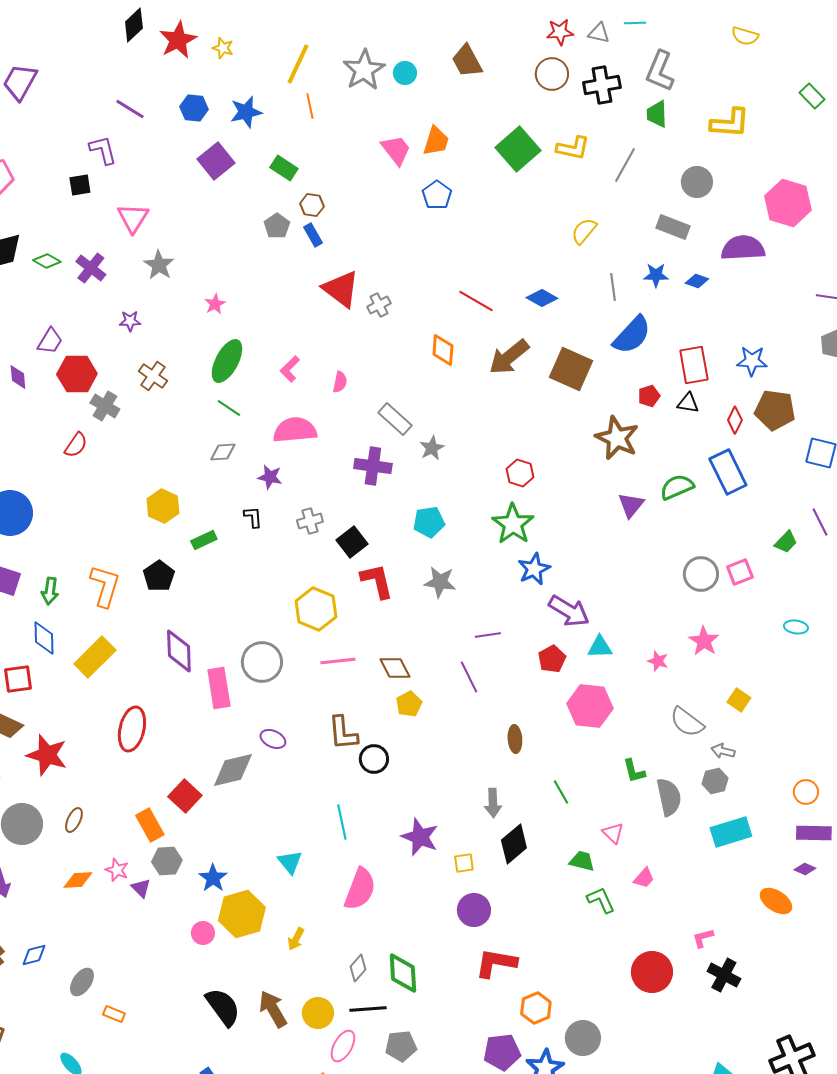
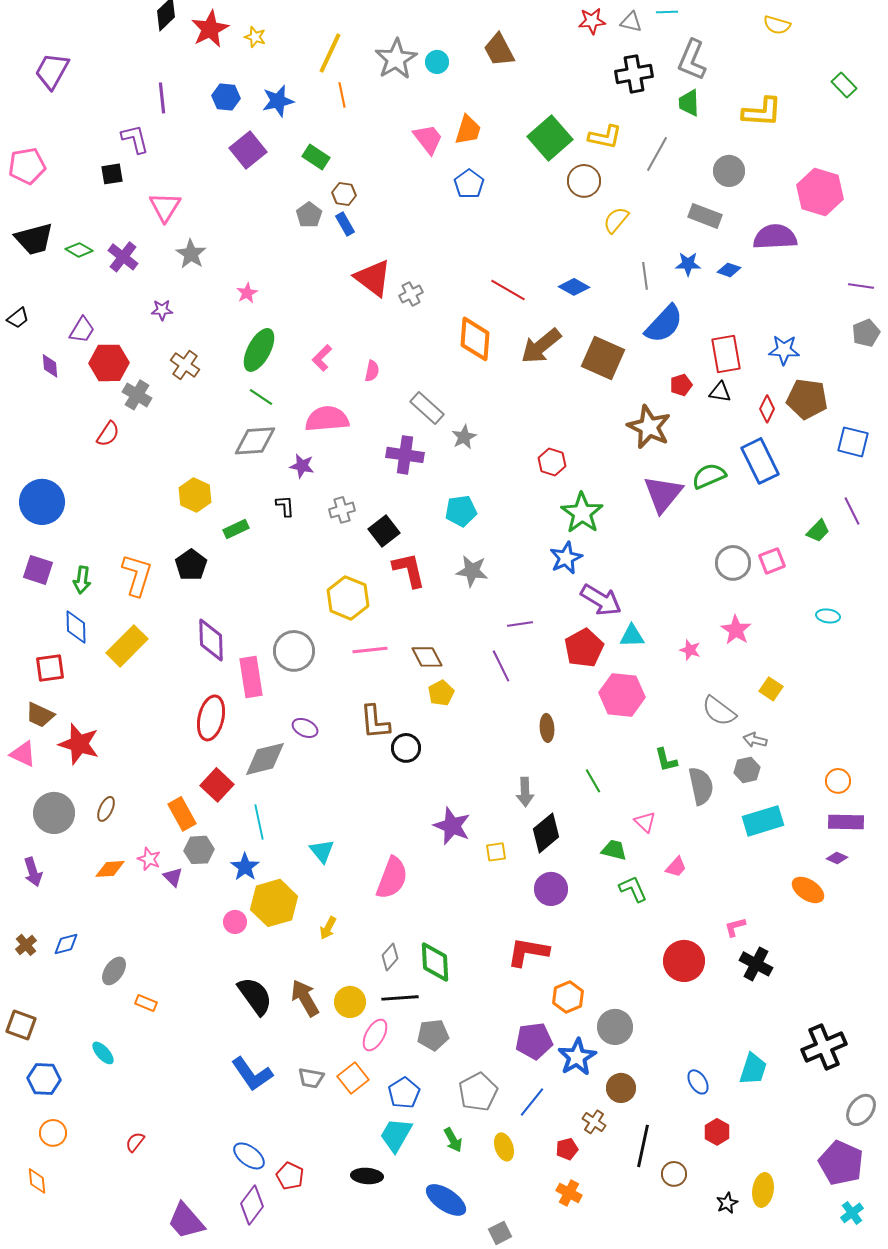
brown circle: (552, 74) -> (584, 181), moved
purple line: (130, 109) -> (162, 98), turned 52
orange diamond: (443, 350) -> (475, 339), size x1.4
gray diamond: (223, 452) -> (255, 441), size x1.6
purple triangle: (631, 505) -> (663, 494), size x1.5
green star: (513, 524) -> (582, 513), moved
red pentagon: (552, 659) -> (584, 648), size x1.4
red ellipse: (132, 729) -> (211, 718), moved
cyan line: (342, 822) -> (259, 822), moved
purple circle: (474, 910) -> (551, 889), moved

